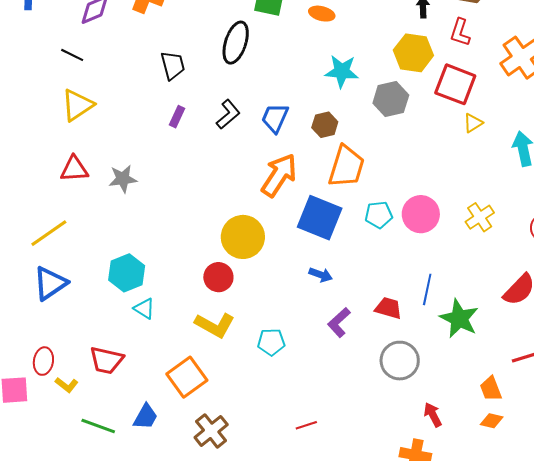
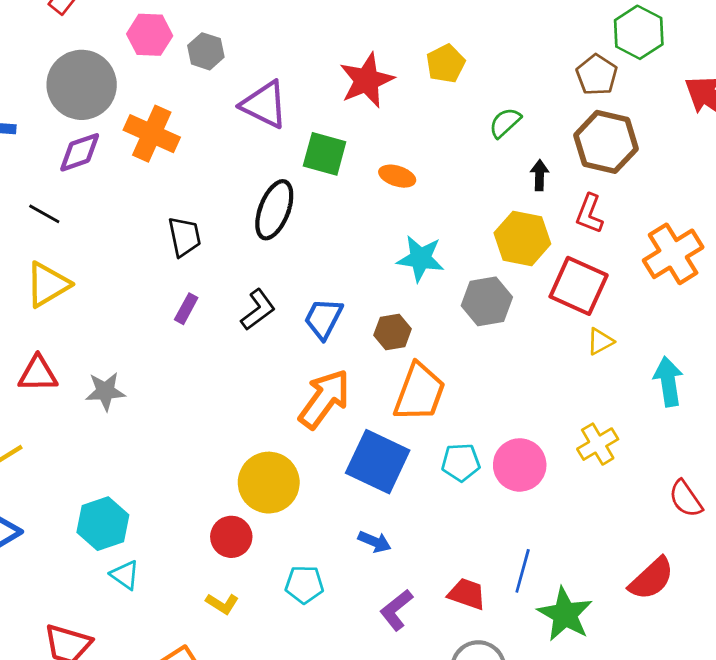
yellow cross: (480, 217) -> (598, 444), moved
yellow L-shape: (215, 325) -> (222, 604), size x0.6
cyan pentagon: (271, 342) -> (304, 584), moved

